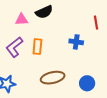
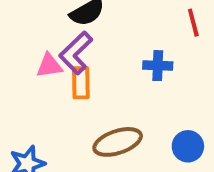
pink triangle: (22, 20) -> (49, 66), moved
purple L-shape: (14, 47) -> (76, 53), moved

